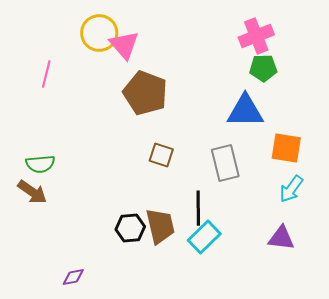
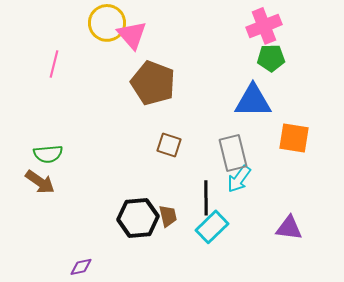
cyan arrow: (291, 189) -> (239, 179), moved
brown trapezoid: (160, 226) -> (168, 216), size x0.6
black hexagon: (130, 228) -> (138, 218), size x1.4

